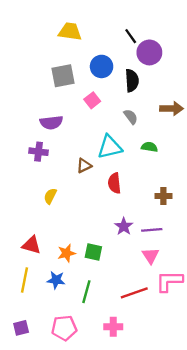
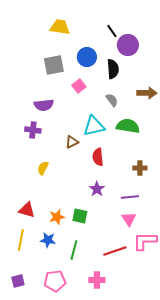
green semicircle: (149, 147) -> (128, 126), size x1.6
purple star: (124, 226) -> (97, 189), moved

